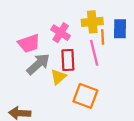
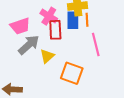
blue rectangle: (120, 29) -> (73, 20), moved
pink line: (94, 53) -> (96, 44), moved
red rectangle: (68, 60) -> (55, 30), moved

